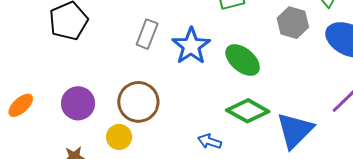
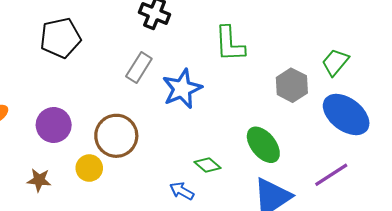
green ellipse: (243, 60) -> (263, 145), moved
green diamond: (248, 111) -> (207, 165), moved, size x0.6

